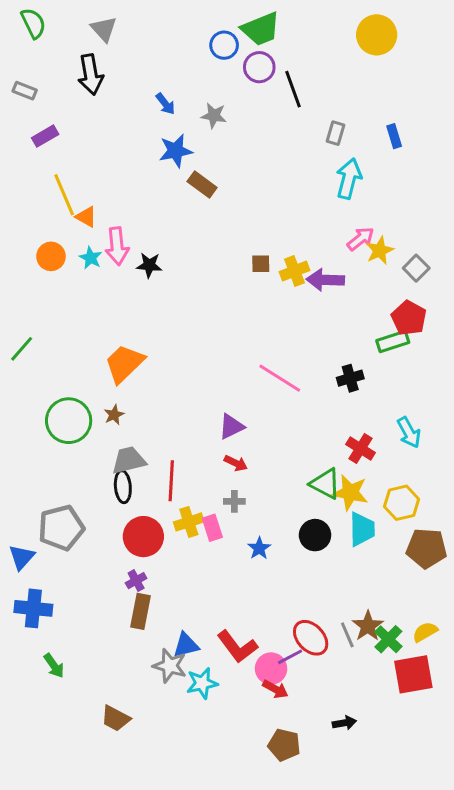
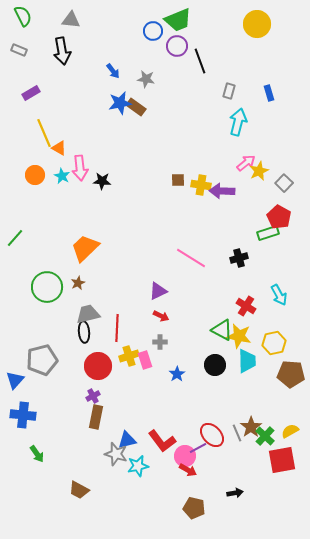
gray triangle: (104, 29) -> (71, 20), turned -42
gray rectangle: (25, 91) -> (19, 50), moved
brown rectangle: (202, 184) -> (136, 107), moved
yellow cross: (294, 271) -> (201, 185), turned 30

